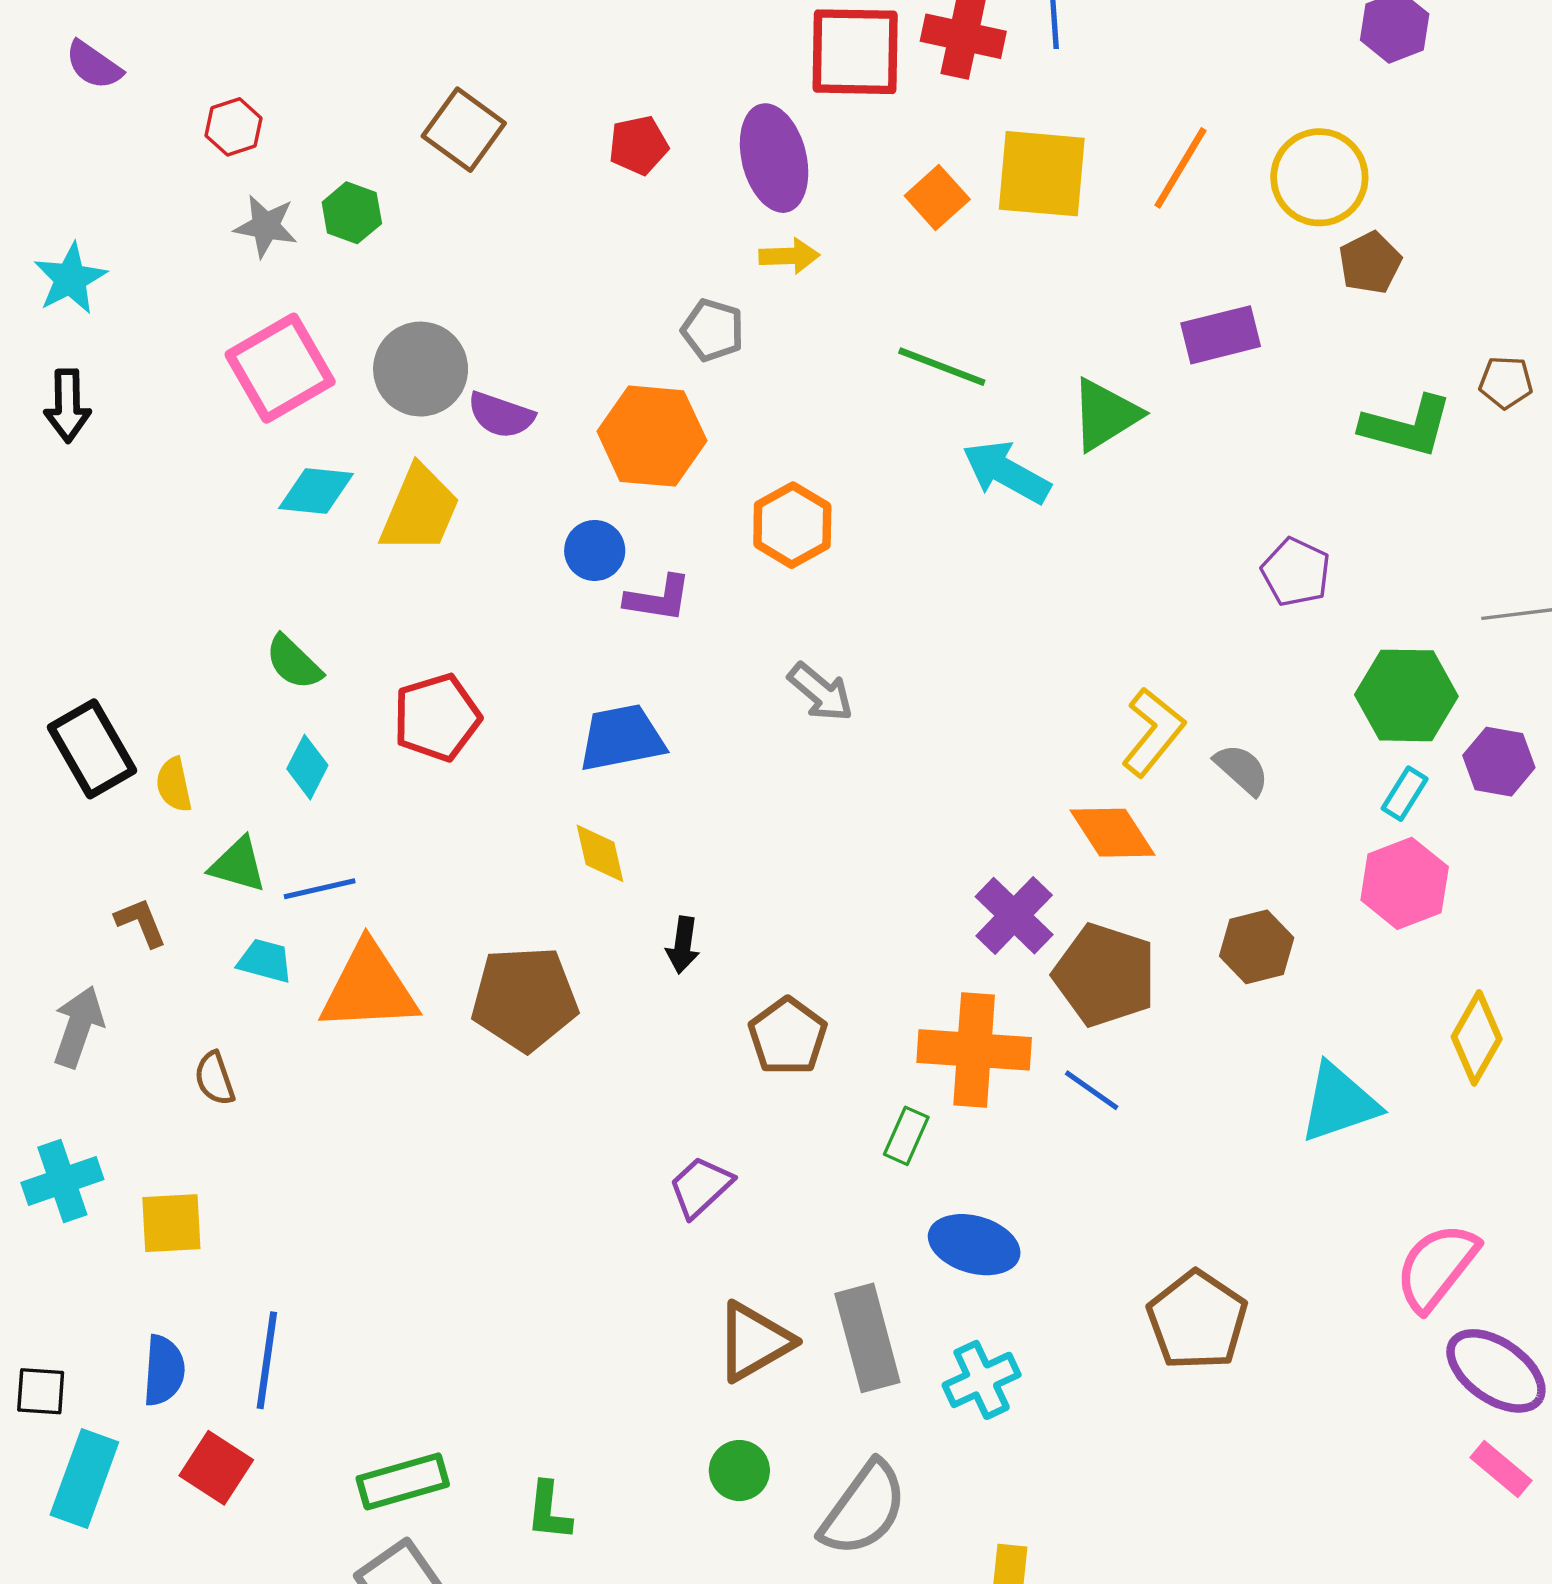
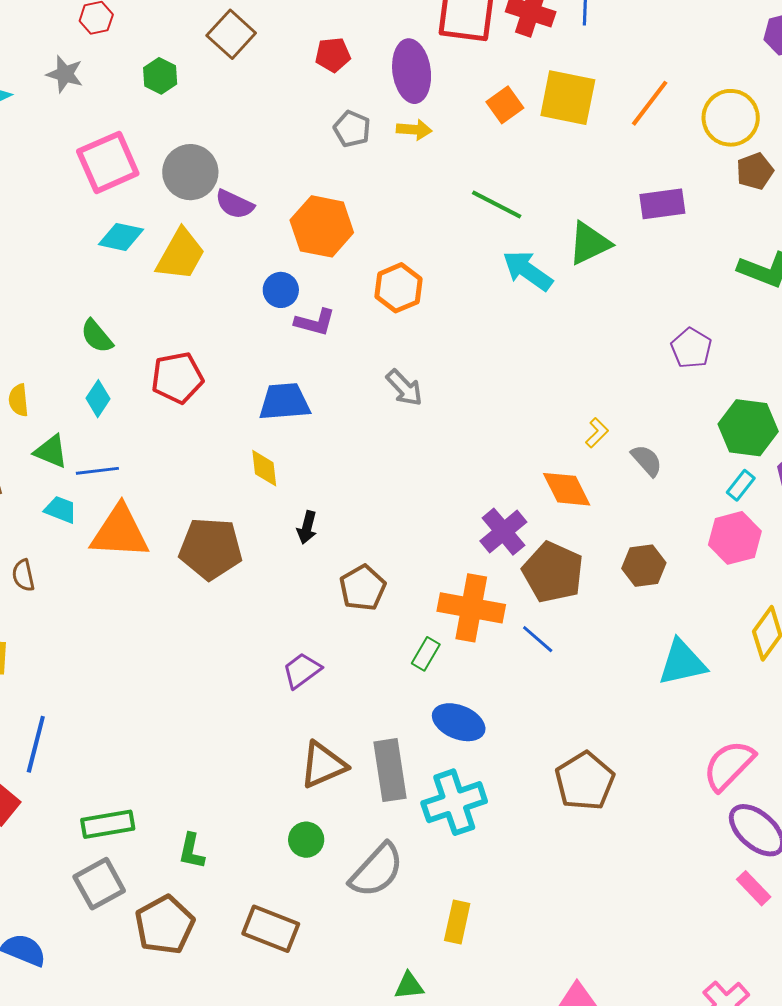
gray star: (266, 226) -> (65, 74), moved
gray pentagon: (713, 330) -> (352, 129), moved
yellow L-shape: (1153, 732) -> (597, 433), size x0.6
cyan cross: (982, 1380) -> (454, 802), size x1.4

